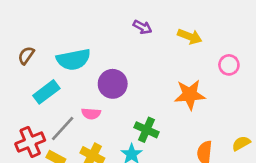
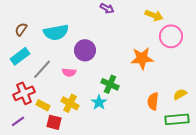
yellow arrow: (190, 37) -> (154, 15), moved
pink circle: (229, 65) -> (171, 36), size x1.5
cyan rectangle: (46, 92) -> (20, 56), moved
gray line: (63, 128) -> (42, 69), moved

